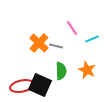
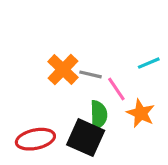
pink line: (72, 28) -> (116, 89), moved
black square: (40, 85) -> (86, 138), moved

